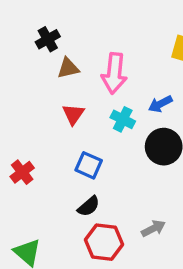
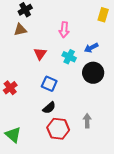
brown triangle: (68, 68) -> (20, 30), moved
pink arrow: (114, 73) -> (64, 30), size x0.7
gray arrow: (153, 228) -> (87, 121), turned -64

